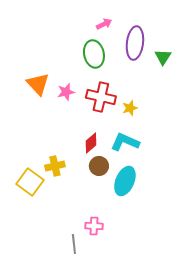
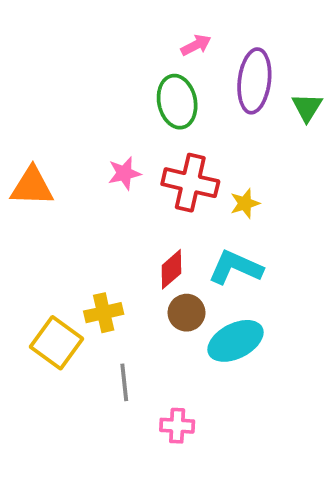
orange triangle: (38, 84) -> (32, 186), moved, turned -45
cyan ellipse: (125, 181) -> (235, 341), turned 40
gray line: (74, 244) -> (124, 382), moved

